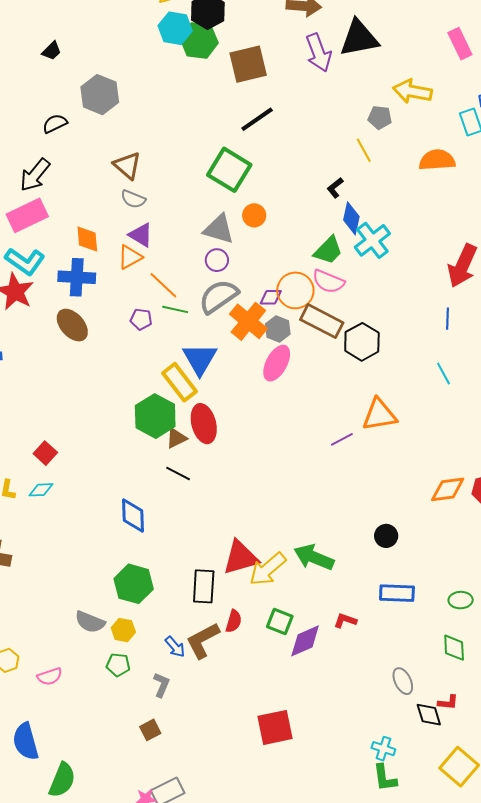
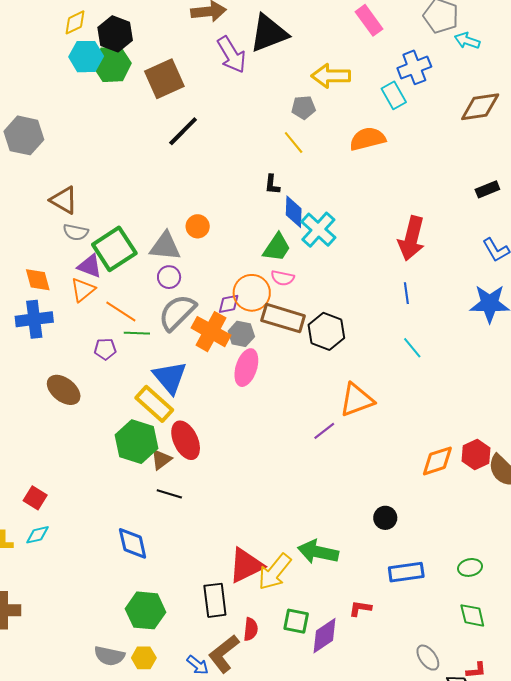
green square: (229, 170) -> (114, 249), moved, turned 36
black L-shape: (335, 188) -> (272, 185), turned -35
pink semicircle: (328, 281) -> (283, 278), size x0.7
brown ellipse: (72, 325) -> (64, 390), moved

